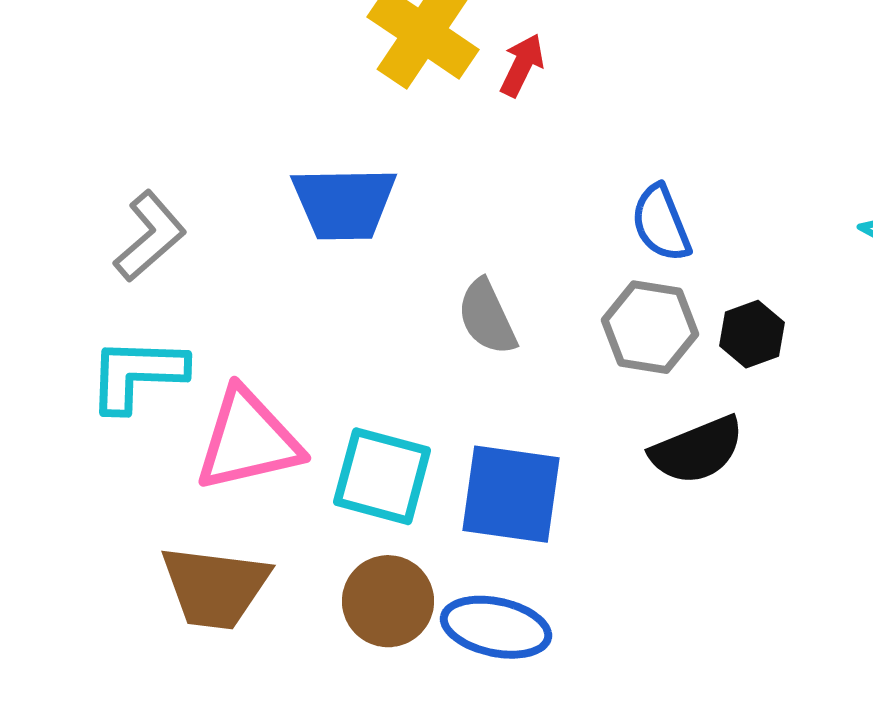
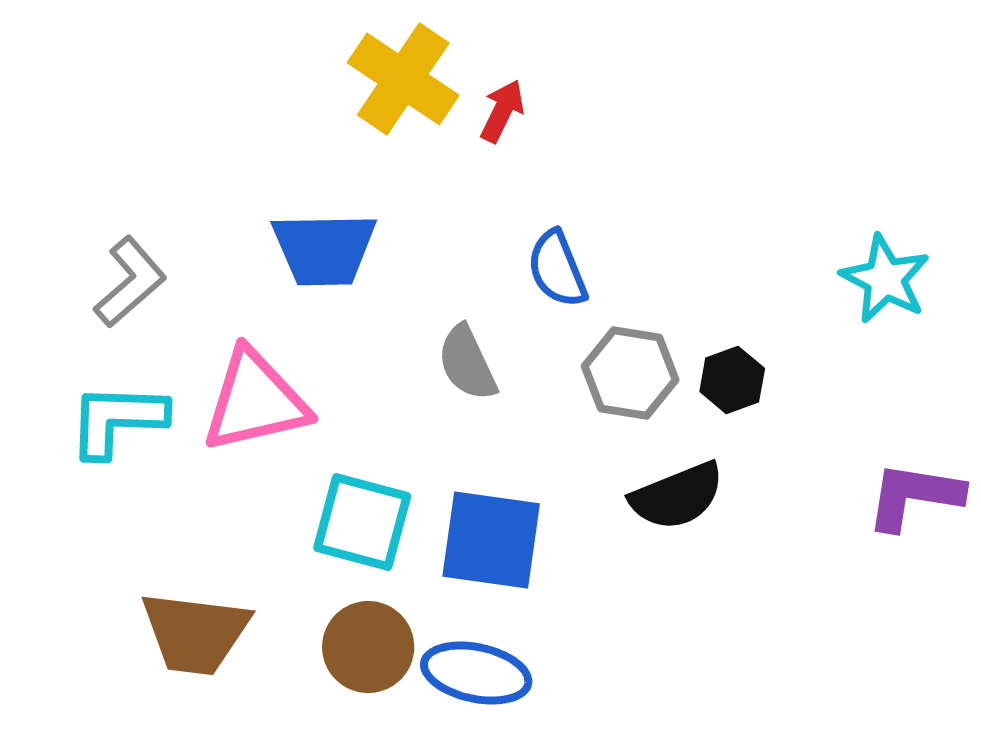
blue semicircle: (661, 223) -> (557, 269), moved
pink triangle: (248, 440) -> (255, 401), moved

